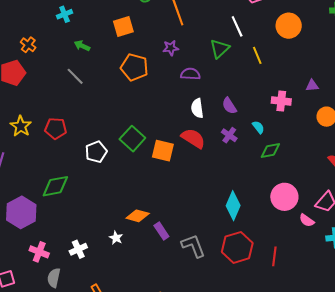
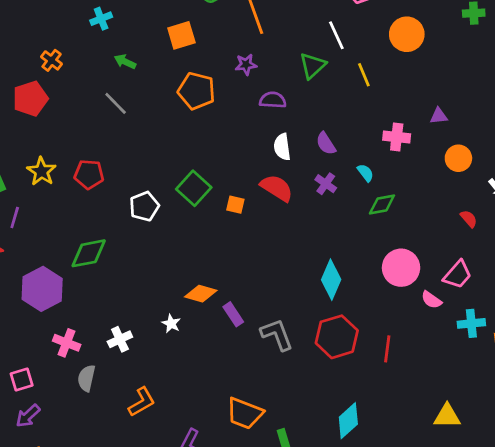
orange square: (163, 151) -> (235, 205), size x0.6

